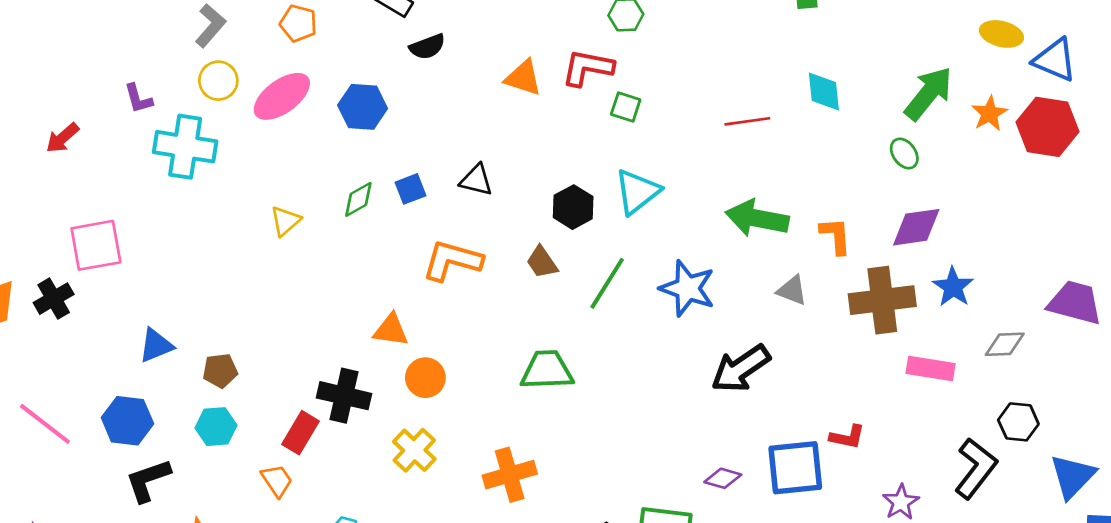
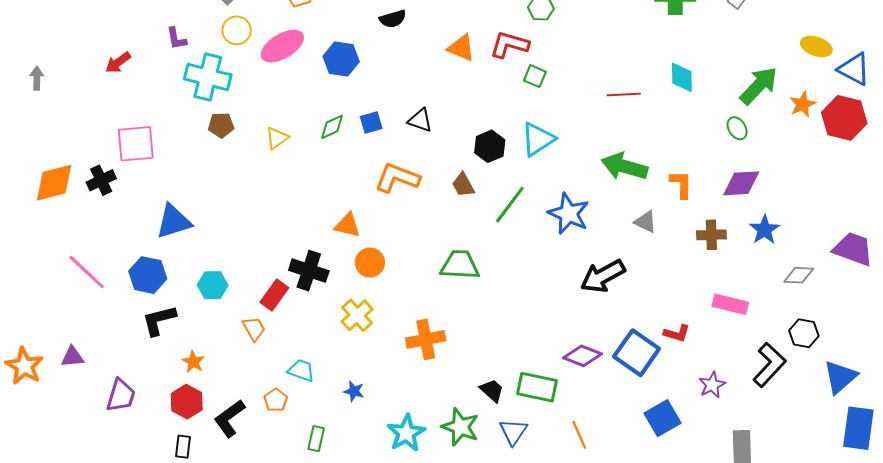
brown cross: (882, 300) -> (711, 235), size x0.6
blue triangle: (156, 345) -> (174, 221), size x1.4
pink rectangle: (931, 369) -> (730, 304), moved
brown pentagon: (220, 371) -> (221, 125), moved
blue square: (795, 468) -> (637, 353), turned 36
purple diamond: (723, 478) -> (582, 356), size x1.4

